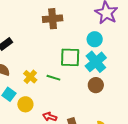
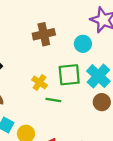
cyan circle: (95, 39) -> (83, 44), moved
yellow cross: (30, 77) -> (39, 82), moved

